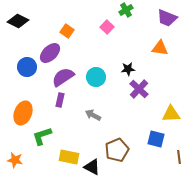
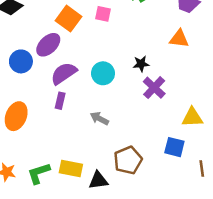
pink square: (107, 27) -> (103, 14), moved, turned -32
orange square: (67, 31) -> (68, 19), size x1.5
green L-shape: (42, 136) -> (39, 173), moved
black triangle: (92, 167) -> (98, 180), turned -36

